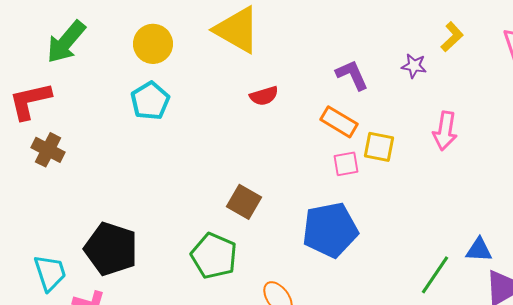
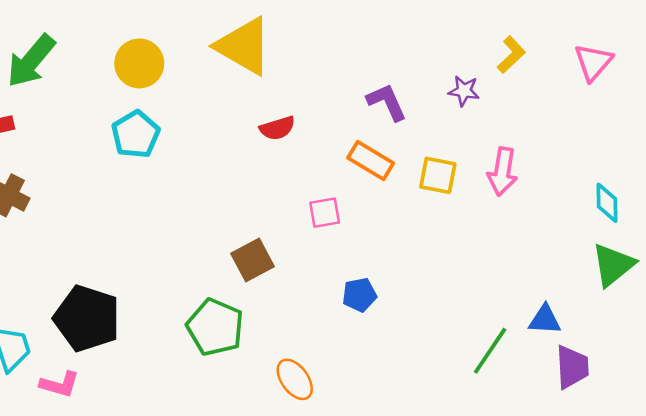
yellow square: (379, 147) -> (438, 175), moved
pink square: (346, 164) -> (325, 213), moved
brown square: (244, 202) -> (252, 260), turned 32
blue pentagon: (330, 230) -> (359, 295), size x0.5

